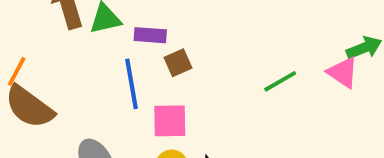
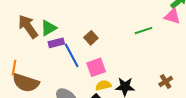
purple rectangle: (150, 35) -> (56, 43), moved
green line: (280, 81) -> (143, 31), turned 30

